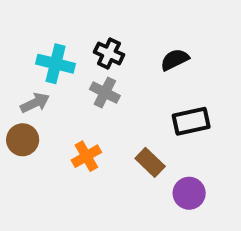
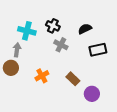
gray cross: (105, 92) -> (61, 45), moved
gray arrow: (35, 103) -> (17, 50), turned -56
black rectangle: (191, 121) -> (98, 50), moved

